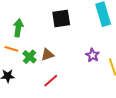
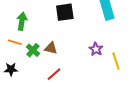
brown triangle: (47, 55) -> (51, 48), turned 32

